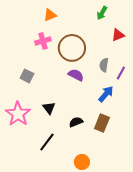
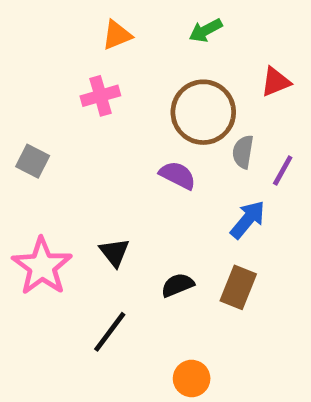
green arrow: (102, 13) -> (206, 30), moved, turned 32
brown circle: (72, 48) -> (203, 112), moved
gray square: (27, 76) -> (33, 161), moved

